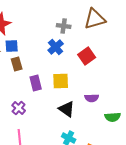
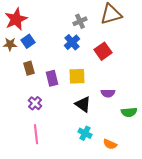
gray cross: (64, 26) -> (80, 21), turned -32
blue square: (12, 46) -> (28, 41), turned -32
brown rectangle: (17, 64) -> (29, 68), moved

